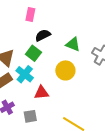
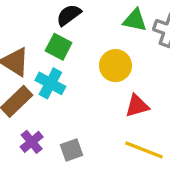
green triangle: (73, 44) -> (135, 20), moved
red triangle: (41, 93) -> (137, 106), moved

